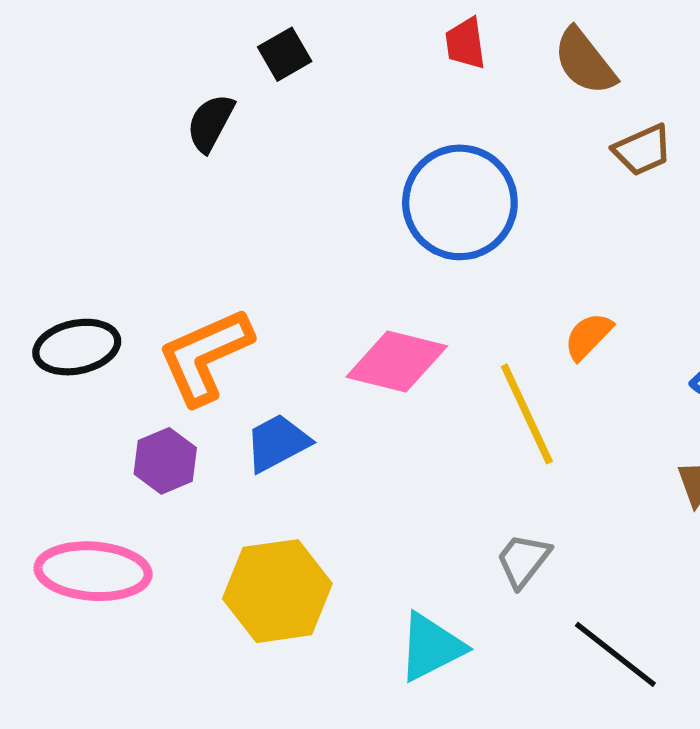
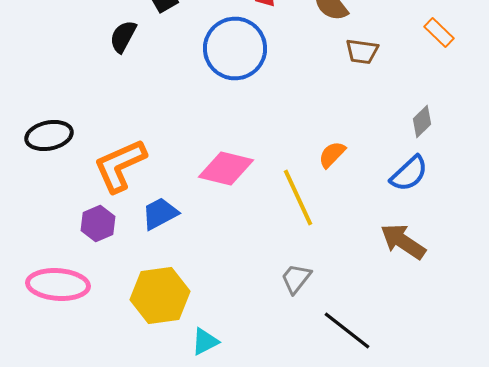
brown trapezoid: (642, 150) -> (362, 52), turned 32
blue circle: (460, 202) -> (235, 48), moved
black ellipse: (77, 347) -> (49, 136), moved
cyan triangle: (431, 647) -> (205, 342), moved, size x0.7

